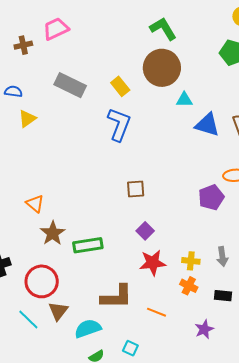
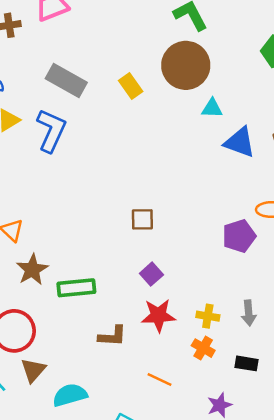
blue L-shape: (119, 124) -> (51, 130), moved
brown L-shape: (117, 297) -> (112, 336), moved, size x0.7

